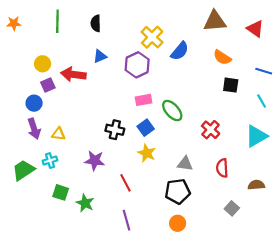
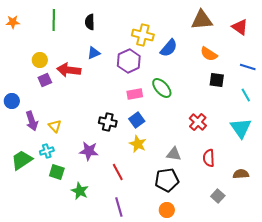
yellow cross: (152, 37) -> (143, 35), turned -30
blue circle: (34, 103) -> (12, 101), moved
green ellipse: (172, 111) -> (162, 88), moved
yellow triangle: (58, 134) -> (55, 126), turned 40
cyan triangle: (256, 136) -> (241, 128), turned -35
green square: (61, 192) -> (57, 172), moved

